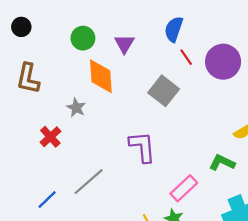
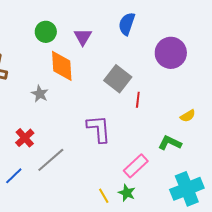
red line: (186, 57) -> (138, 100), moved, turned 42
red cross: (50, 137) -> (25, 138), moved

